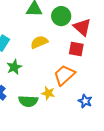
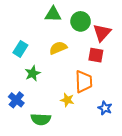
red triangle: (82, 27) -> (102, 33), turned 30
orange trapezoid: (64, 75) -> (84, 82), turned 130
green semicircle: (28, 101) -> (41, 119), moved

